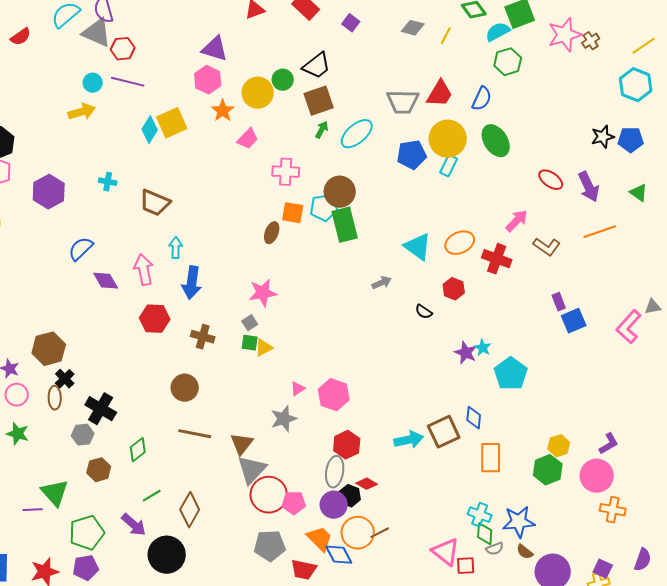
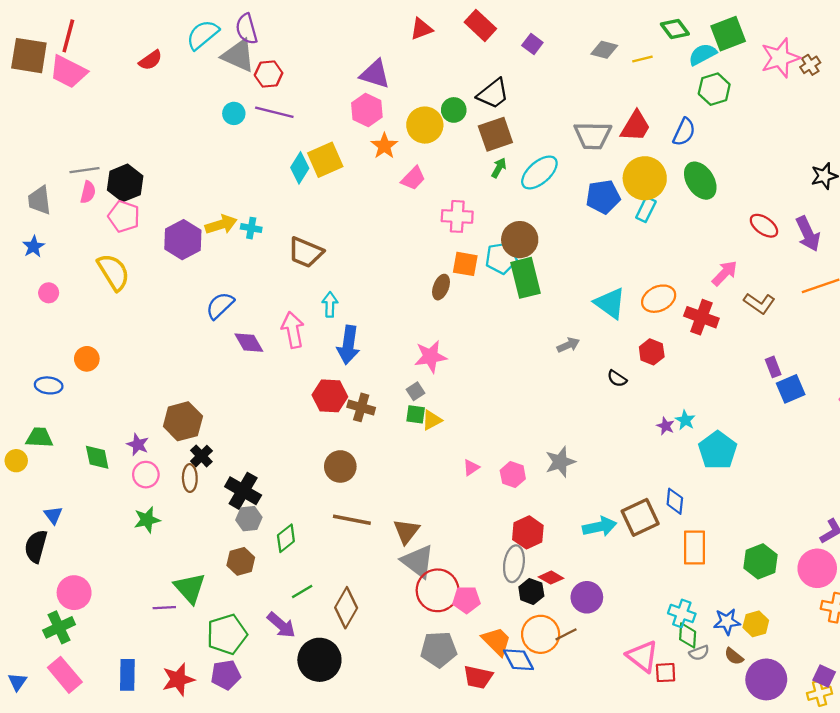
yellow line: (446, 36) -> (642, 59), turned 48
yellow arrow: (82, 112) -> (221, 225), moved
red hexagon: (155, 319) -> (330, 396), moved
purple star: (466, 353) -> (666, 426), size x0.7
pink hexagon: (334, 395) -> (513, 475), size x0.7
gray star: (284, 419) -> (560, 462), moved
green star: (18, 434) -> (147, 520), turned -30
gray hexagon: (83, 435) -> (249, 519), moved
yellow hexagon: (559, 446) -> (756, 624), moved
gray triangle: (252, 470) -> (418, 561), turned -36
purple circle: (334, 505) -> (587, 597), moved
blue star: (519, 522) -> (727, 622), size x0.7

